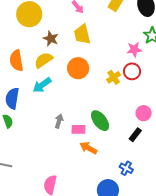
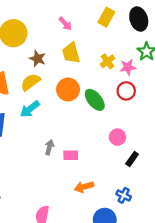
yellow cross: (114, 77) -> (108, 61), moved
pink circle: (144, 113) -> (118, 137), moved
green ellipse: (100, 121) -> (95, 100), moved
orange arrow: (88, 148) -> (84, 187), moved, turned -42

